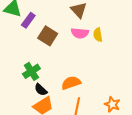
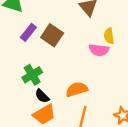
purple rectangle: (28, 20) -> (28, 32), moved
pink semicircle: (80, 33) -> (99, 50), moved

